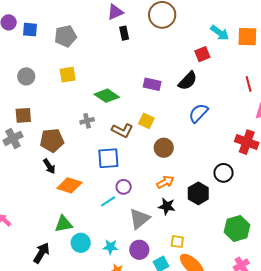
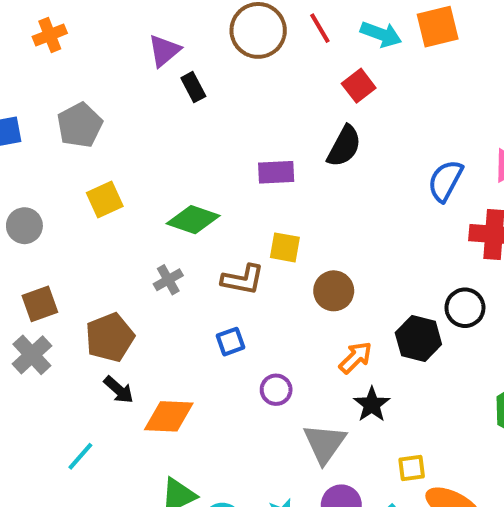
red line: (249, 84) -> (320, 28), moved
blue semicircle: (198, 113) -> (445, 181), moved
blue square: (108, 158) -> (231, 342), size x0.6
black hexagon: (198, 193) -> (418, 338), moved
cyan line: (108, 201) -> (80, 456), moved
black star: (167, 206) -> (372, 404), turned -30

